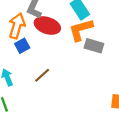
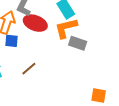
blue square: (22, 46) -> (11, 41), turned 32

